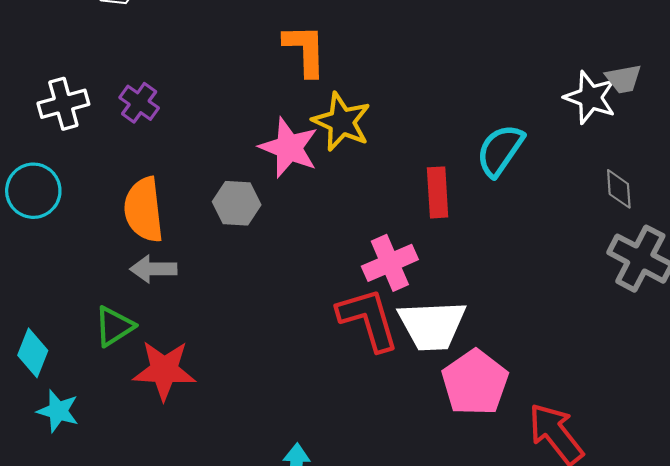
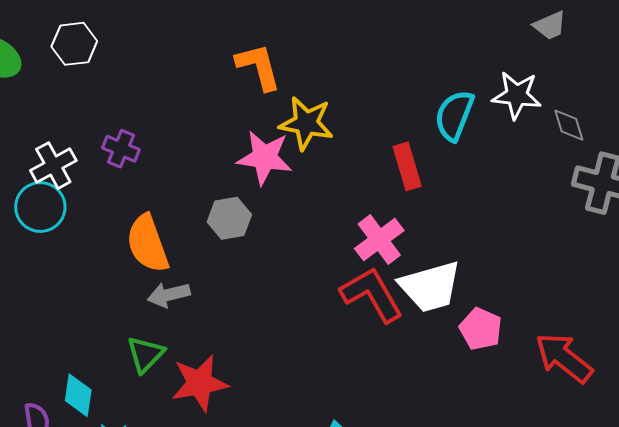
white star: (590, 97) -> (517, 95), moved
cyan circle: (33, 191) -> (40, 207), moved
pink pentagon: (475, 383) -> (481, 329), size x0.7

